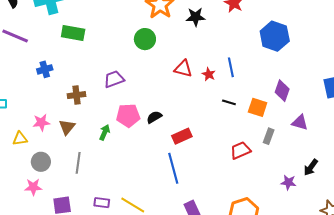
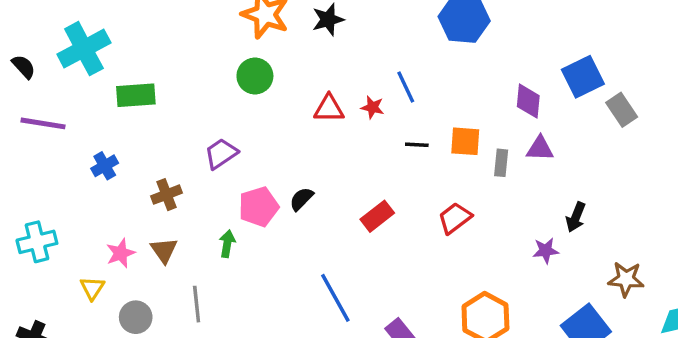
purple diamond: (282, 91) -> (528, 101), moved
red rectangle: (182, 136) -> (377, 216), moved
gray rectangle: (269, 136) -> (501, 163), moved
yellow triangle: (20, 139) -> (92, 288), turned -35
blue line: (173, 168) -> (335, 298), moved

